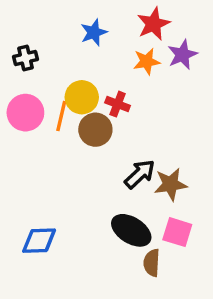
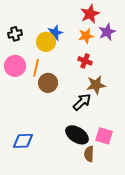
blue star: (94, 32) -> (55, 33), moved
yellow circle: (82, 97) -> (46, 42), moved
red cross: (118, 104) -> (85, 61), moved
brown circle: (95, 130) -> (48, 83), moved
brown star: (170, 184) -> (96, 85), moved

